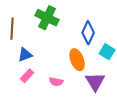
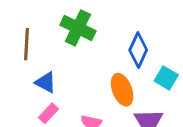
blue triangle: (25, 55) -> (46, 82), turned 49

